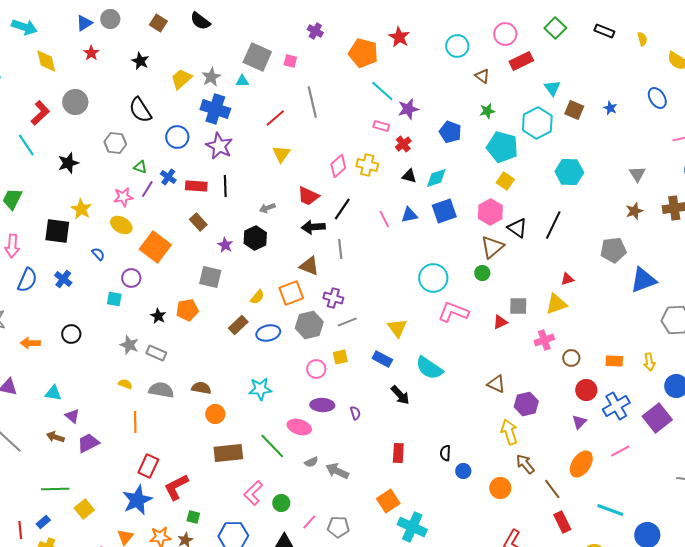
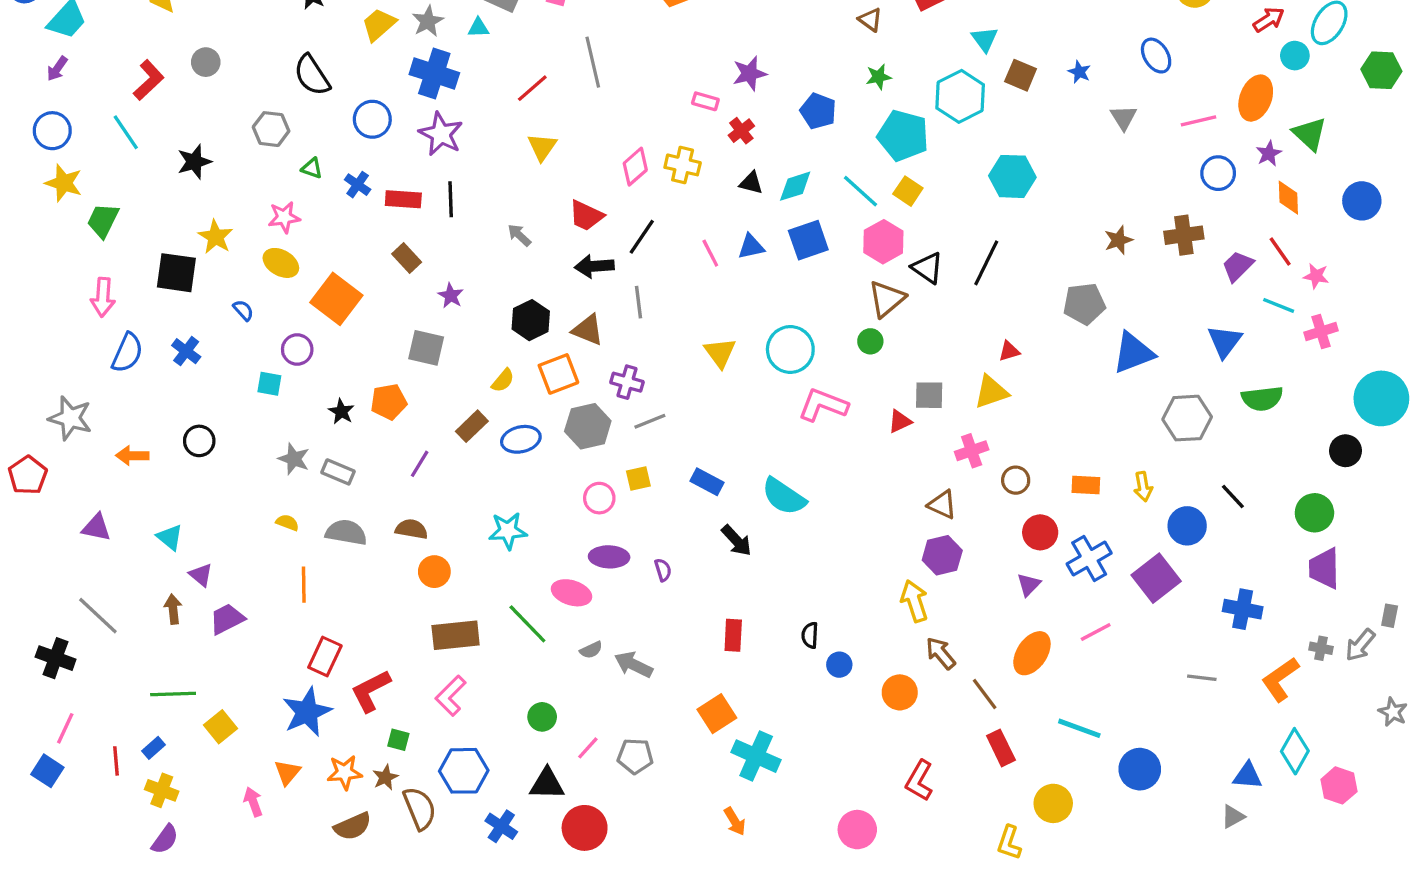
cyan line: (382, 91) -> (861, 191), moved
gray circle: (75, 102) -> (206, 62), size x0.7
gray triangle: (637, 174) -> (1123, 118), moved
purple line: (147, 189) -> (420, 464), moved
gray arrow: (267, 208) -> (519, 235), turned 63
black hexagon: (255, 238) -> (531, 320), moved
yellow triangle: (397, 328) -> (720, 353), moved
brown triangle: (496, 384) -> (942, 505), moved
cyan triangle: (53, 393) -> (170, 537), turned 30
brown arrow: (55, 437) -> (173, 609), turned 66
pink L-shape: (253, 493) -> (451, 696), moved

